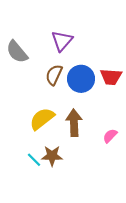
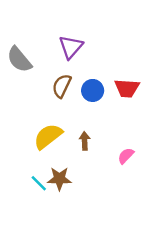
blue circle: (81, 79) -> (93, 90), size x0.7
brown arrow: (74, 123) -> (85, 141), size x0.6

